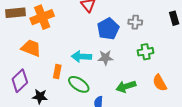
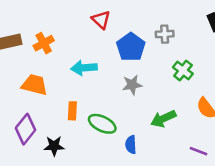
orange cross: (42, 17) -> (44, 43), size x0.7
green cross: (146, 52) -> (183, 70), turned -35
cyan arrow: (81, 57) -> (84, 68), moved

